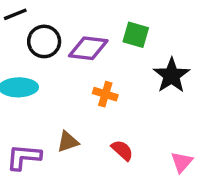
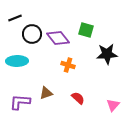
purple diamond: (88, 48) -> (58, 38), turned 45
black star: (172, 75) -> (107, 54), turned 30

